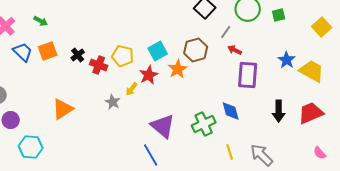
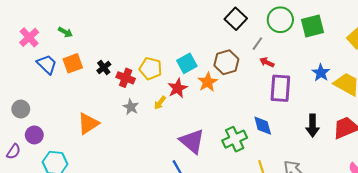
green square: (279, 15) -> (313, 26), size x1.6
gray star: (113, 102) -> (131, 107), moved

